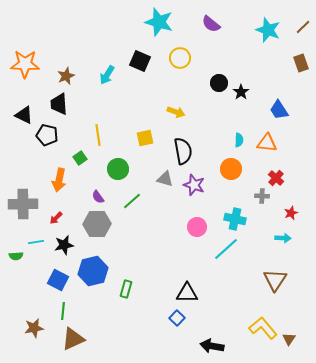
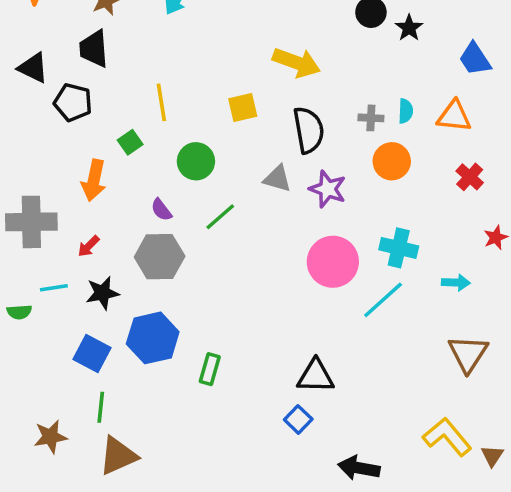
yellow arrow: (176, 112) -> (296, 63), size x1.5
gray cross: (262, 196) -> (371, 118), moved
pink circle: (197, 227) -> (333, 262), size x1.5
cyan arrow: (283, 238) -> (456, 283), moved

